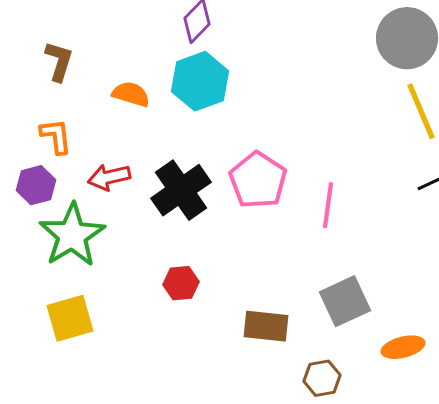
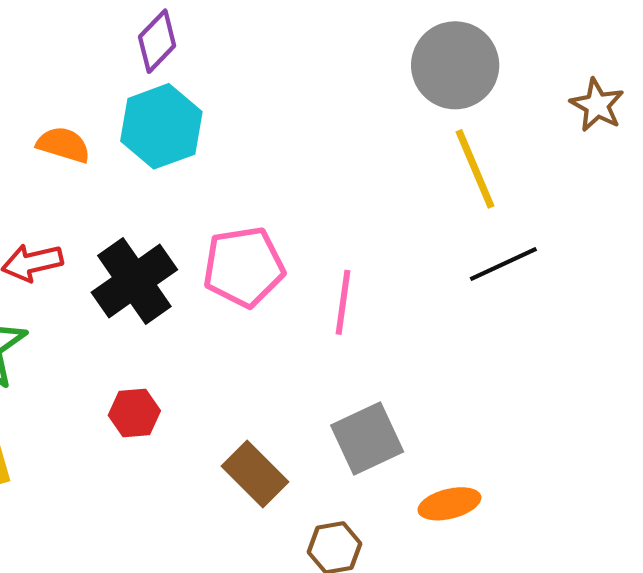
pink pentagon: (258, 180) -> (244, 267), turned 30
brown rectangle: (266, 326) -> (255, 474), turned 39

